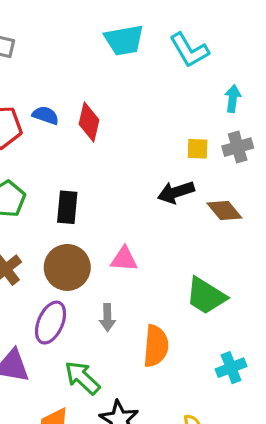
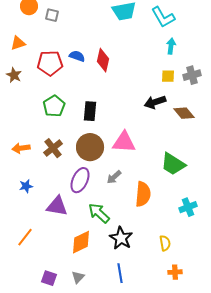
cyan arrow: (233, 99) -> (171, 46), moved
pink triangle: (124, 259) -> (124, 142), size x1.4
gray arrow: (107, 318) -> (114, 177), turned 49

